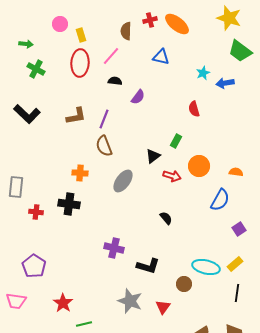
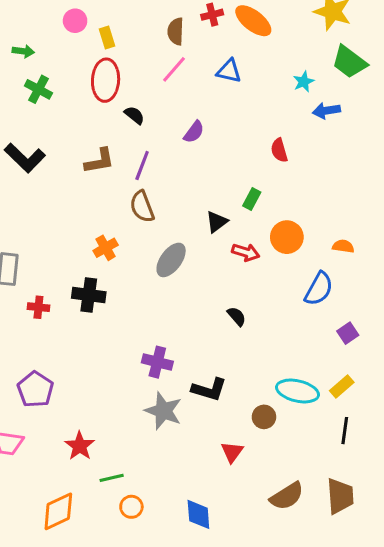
pink line: (111, 56) -> (174, 69), moved
cyan star: (203, 73) -> (304, 82), moved
black semicircle: (115, 81) -> (134, 115), moved, turned 32
orange cross: (80, 173) -> (106, 248), turned -35
gray star: (130, 301) -> (163, 411), moved

